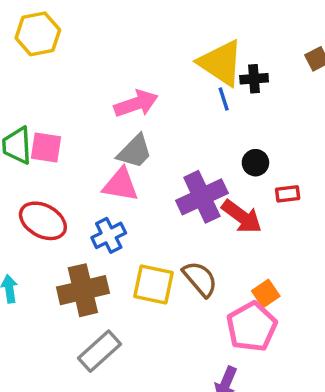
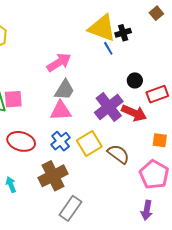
red rectangle: (288, 194) -> (157, 94), size x1.5
yellow square: (153, 284) -> (89, 144), moved, turned -30
orange square: (266, 293) -> (160, 140), moved, turned -35

